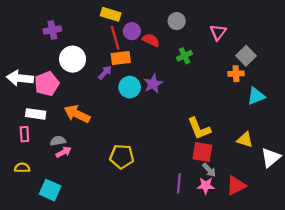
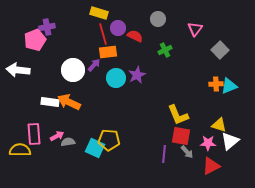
white circle: (73, 59) -> (73, 70), moved
orange cross: (236, 74) -> (216, 84), moved
pink pentagon: (47, 84) -> (35, 40), moved
white rectangle: (36, 114) -> (50, 102), moved
pink rectangle: (24, 134) -> (34, 134), moved, size x1.5
gray semicircle: (58, 141) -> (68, 142), moved
white triangle: (271, 158) -> (230, 141), moved
yellow semicircle: (22, 168) -> (20, 150), size x1.5
purple line: (179, 183) -> (164, 154), moved
pink star: (206, 186) -> (208, 143), moved
cyan square: (50, 190) -> (95, 148), moved

